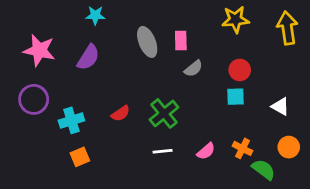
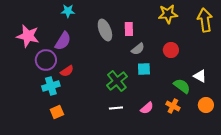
cyan square: (235, 97) -> (144, 69), moved
purple circle: (34, 99) -> (46, 60), moved
red semicircle: (121, 113) -> (67, 71), moved
green semicircle: (264, 169) -> (182, 86), moved

